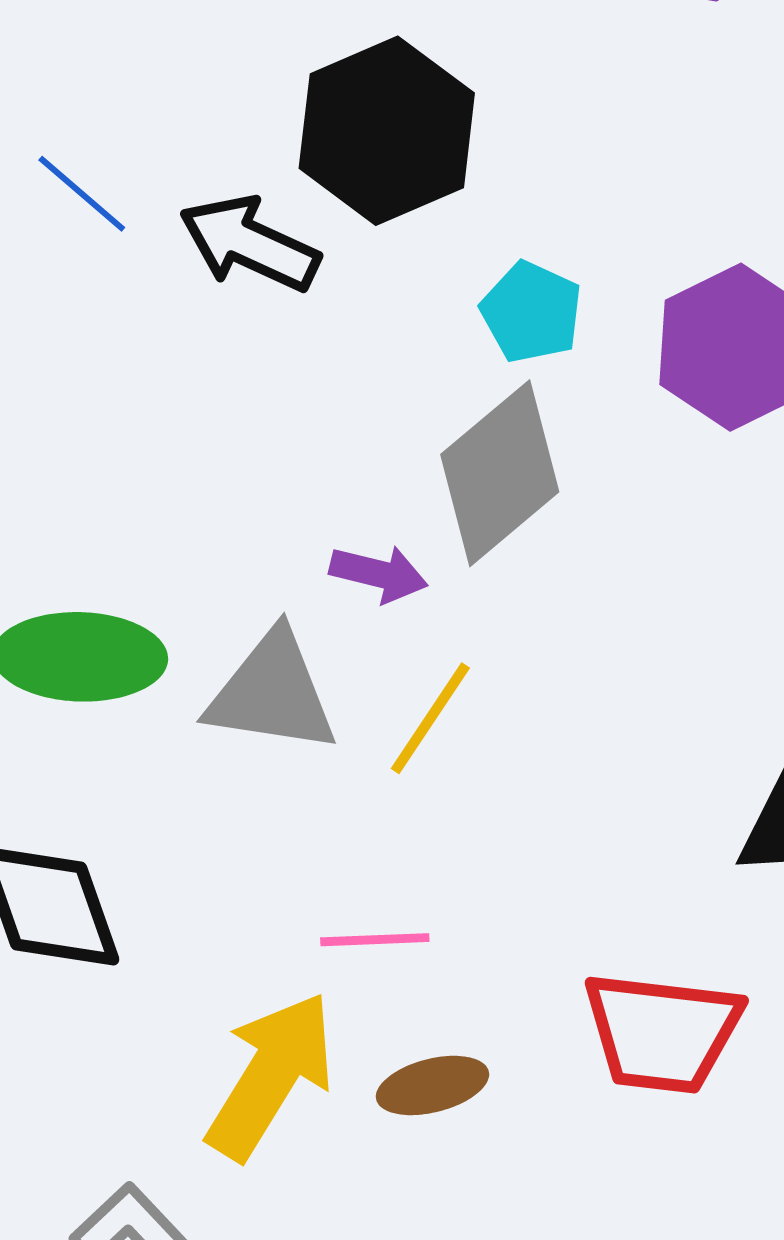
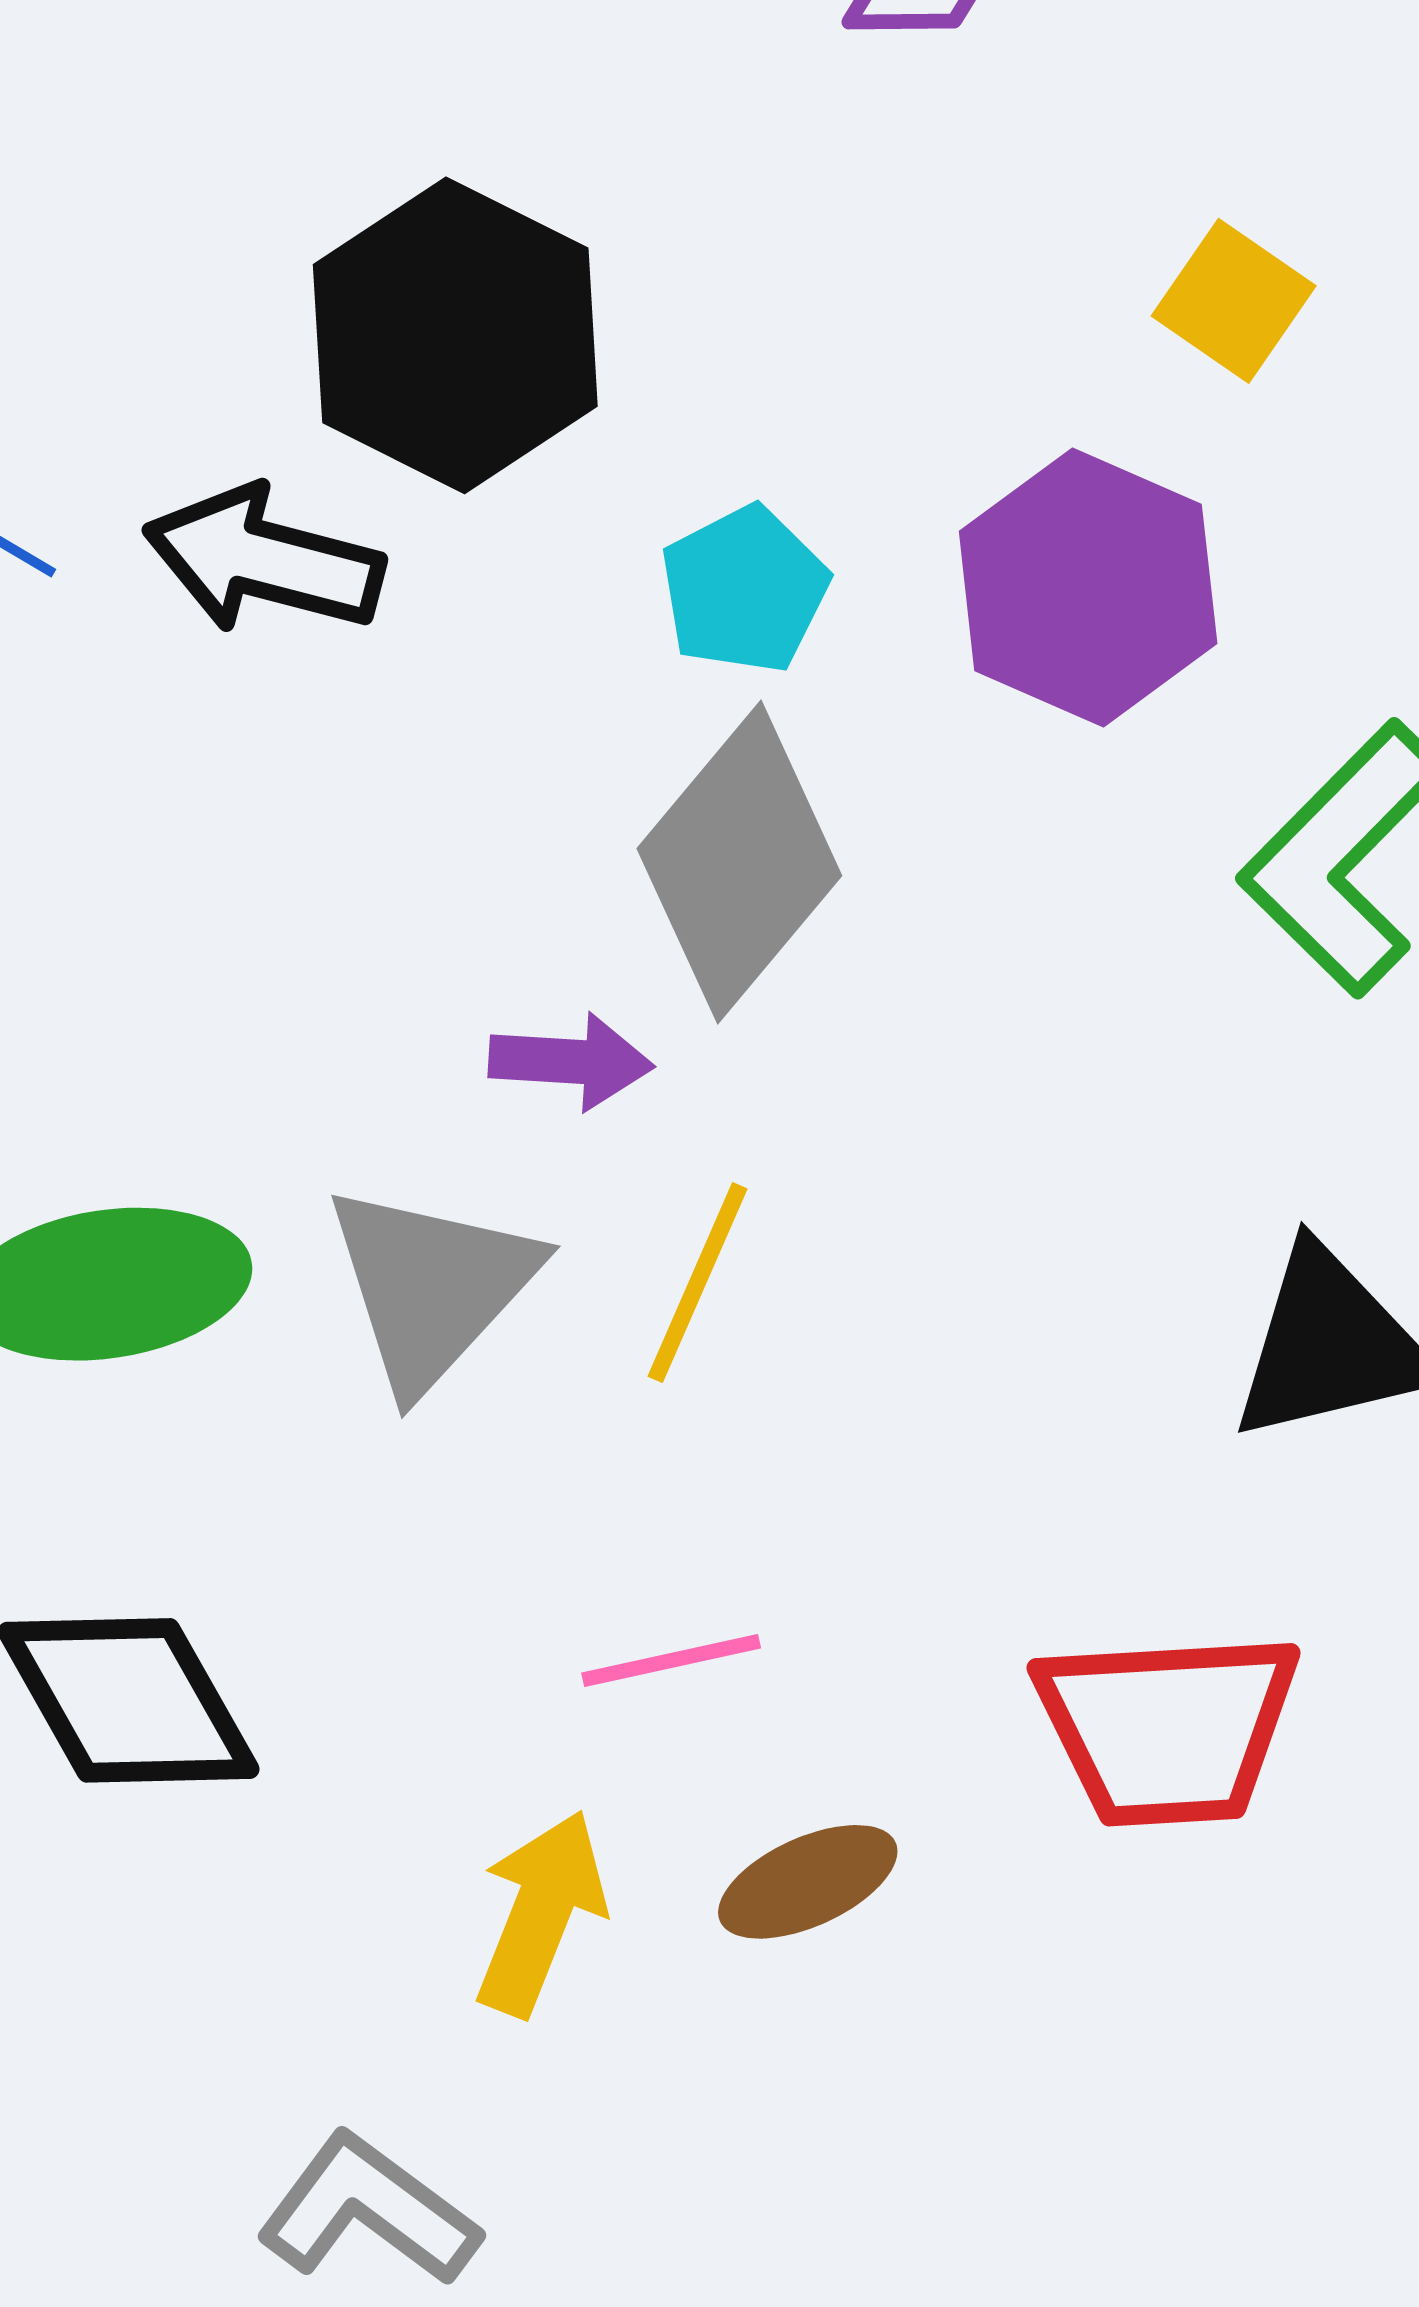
cyan pentagon: (531, 312) -> (744, 590), turned 30
gray triangle: (272, 693) -> (431, 1287), turned -46
yellow arrow: (271, 1076) -> (541, 1913), size x0.7

